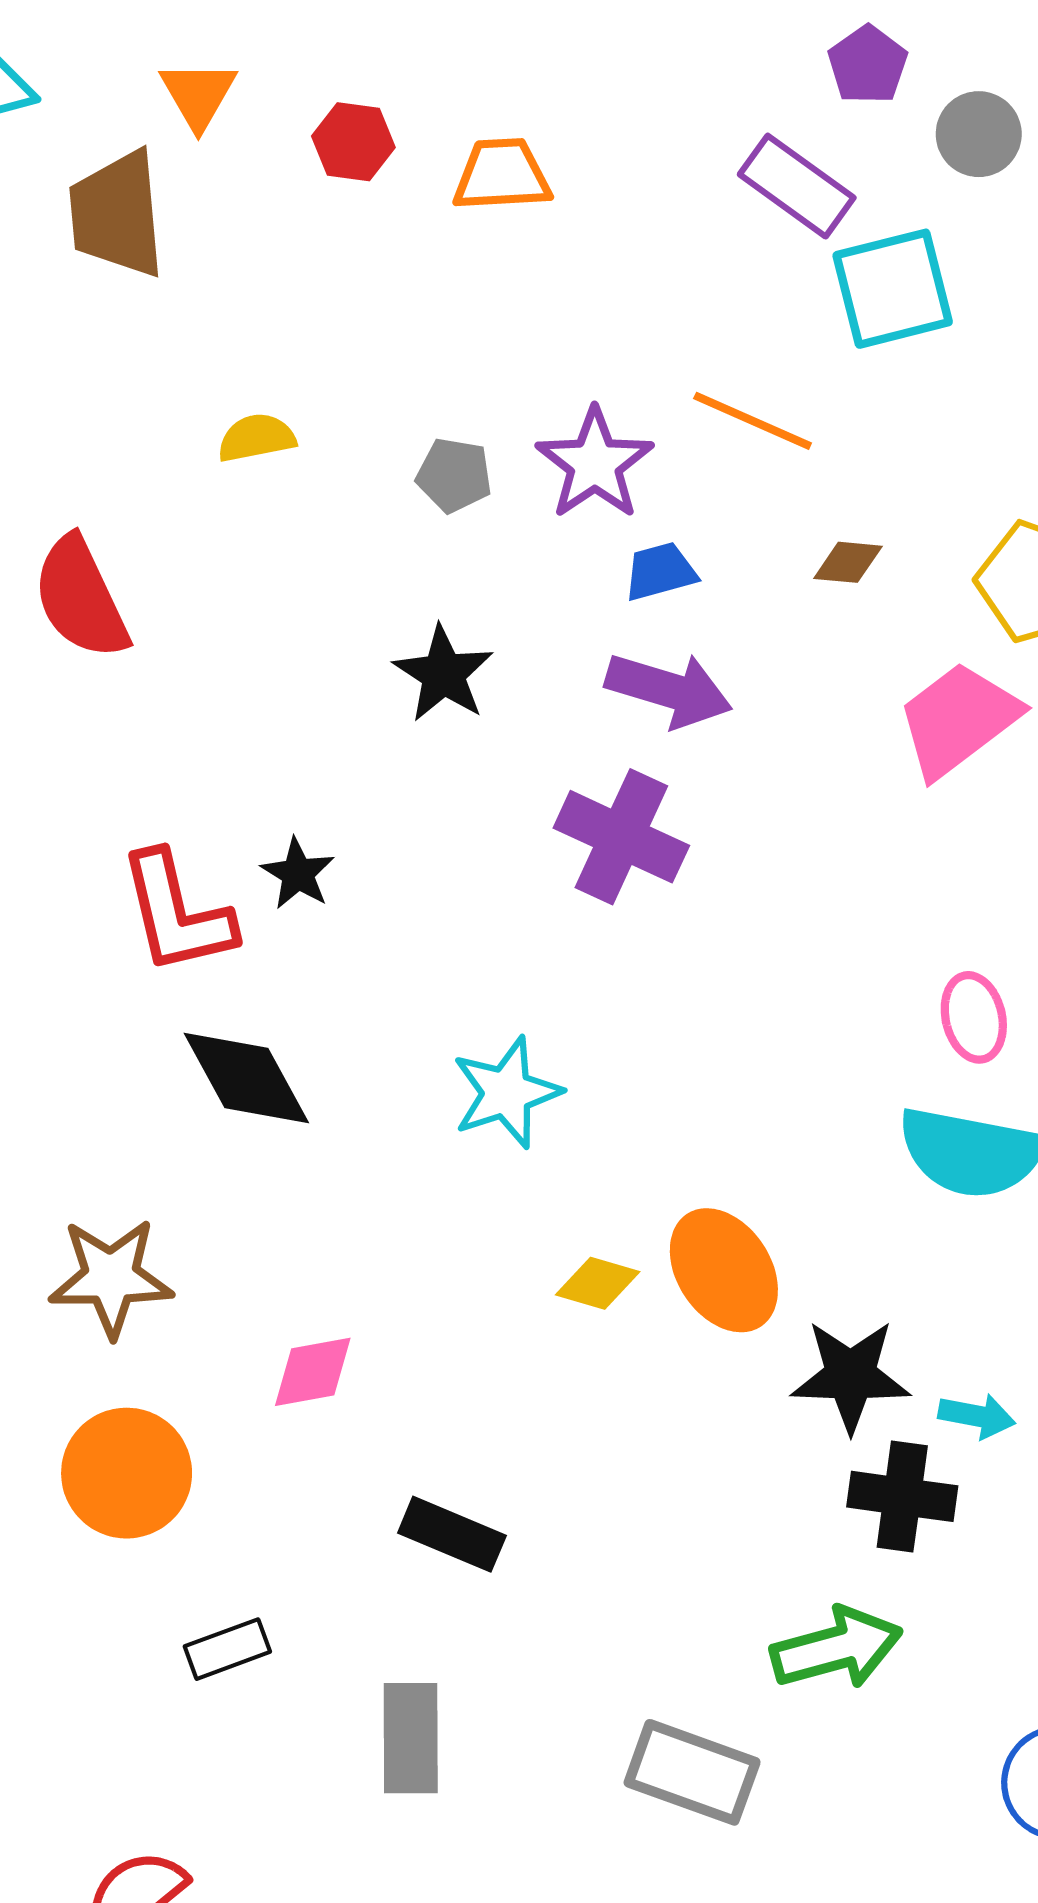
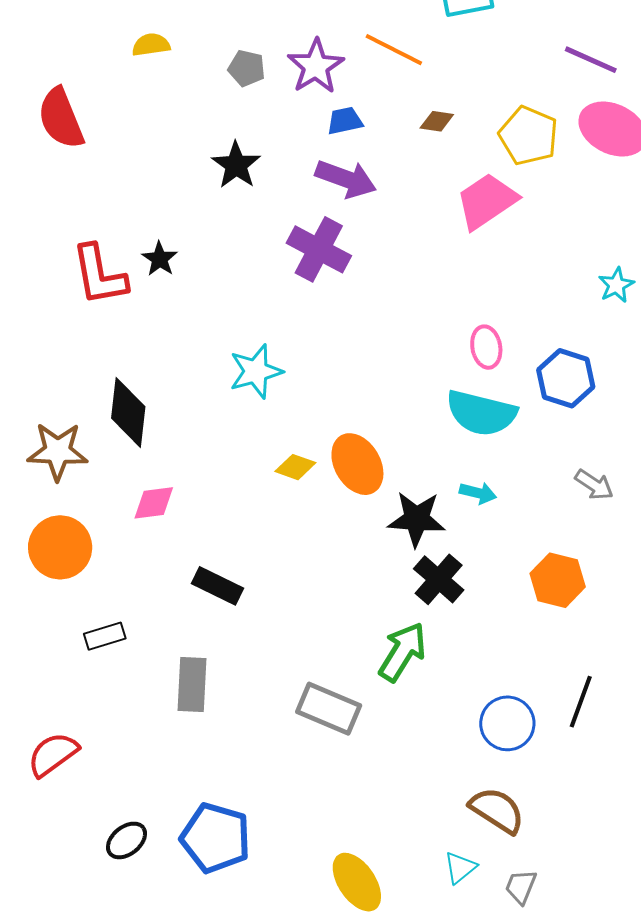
black diamond: (246, 1078) -> (128, 412), moved, turned 32
cyan arrow: (977, 1416) -> (478, 493), moved
black cross: (902, 1496) -> (439, 579), turned 30
green arrow: (837, 1648) -> (402, 652), turned -46

